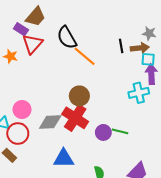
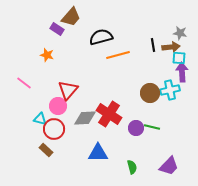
black semicircle: (67, 38) -> (101, 37), turned 105
red triangle: (32, 44) -> (68, 90), moved
orange line: (85, 56) -> (118, 55), turned -55
brown circle: (79, 96) -> (150, 93), moved

